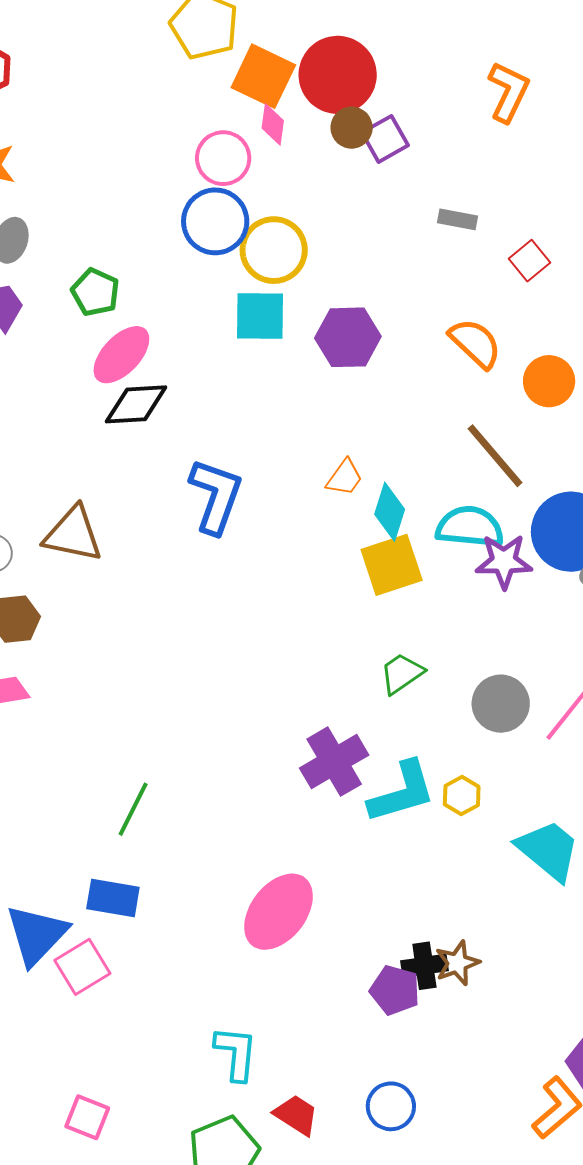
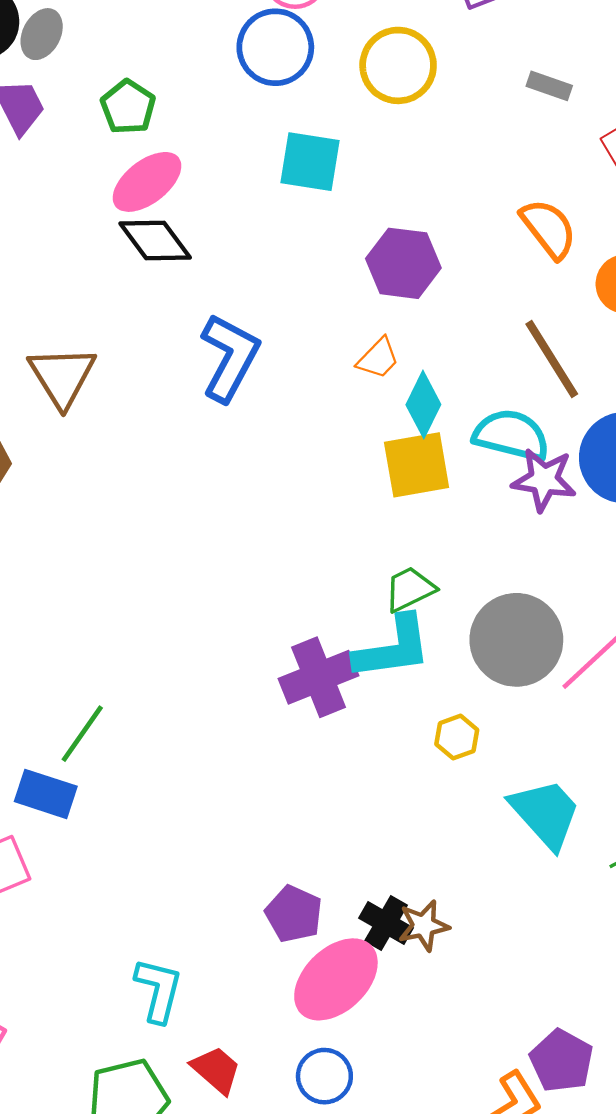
yellow circle: (274, 250) -> (398, 65), moved
purple hexagon: (348, 337) -> (403, 263), moved
black diamond: (136, 404) -> (155, 240), turned 48
brown triangle: (73, 534) -> (62, 376), turned 38
gray circle: (501, 704) -> (516, 640), size x1.4
cyan L-shape: (402, 792) -> (393, 648), moved
green line: (133, 809) -> (82, 734), moved
pink ellipse: (278, 912) -> (336, 979), moved
black cross: (424, 966) -> (386, 923), turned 30
purple pentagon: (395, 990) -> (294, 914), moved

